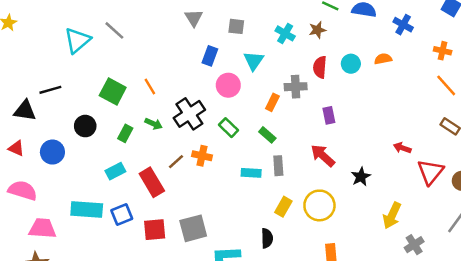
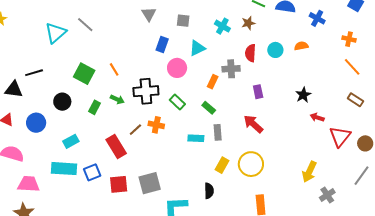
cyan triangle: (254, 61) -> (197, 48), turned 30
black cross: (189, 114) -> (146, 91), turned 30
cyan rectangle: (115, 171) -> (71, 141), moved
black star: (361, 177) -> (303, 95), moved

